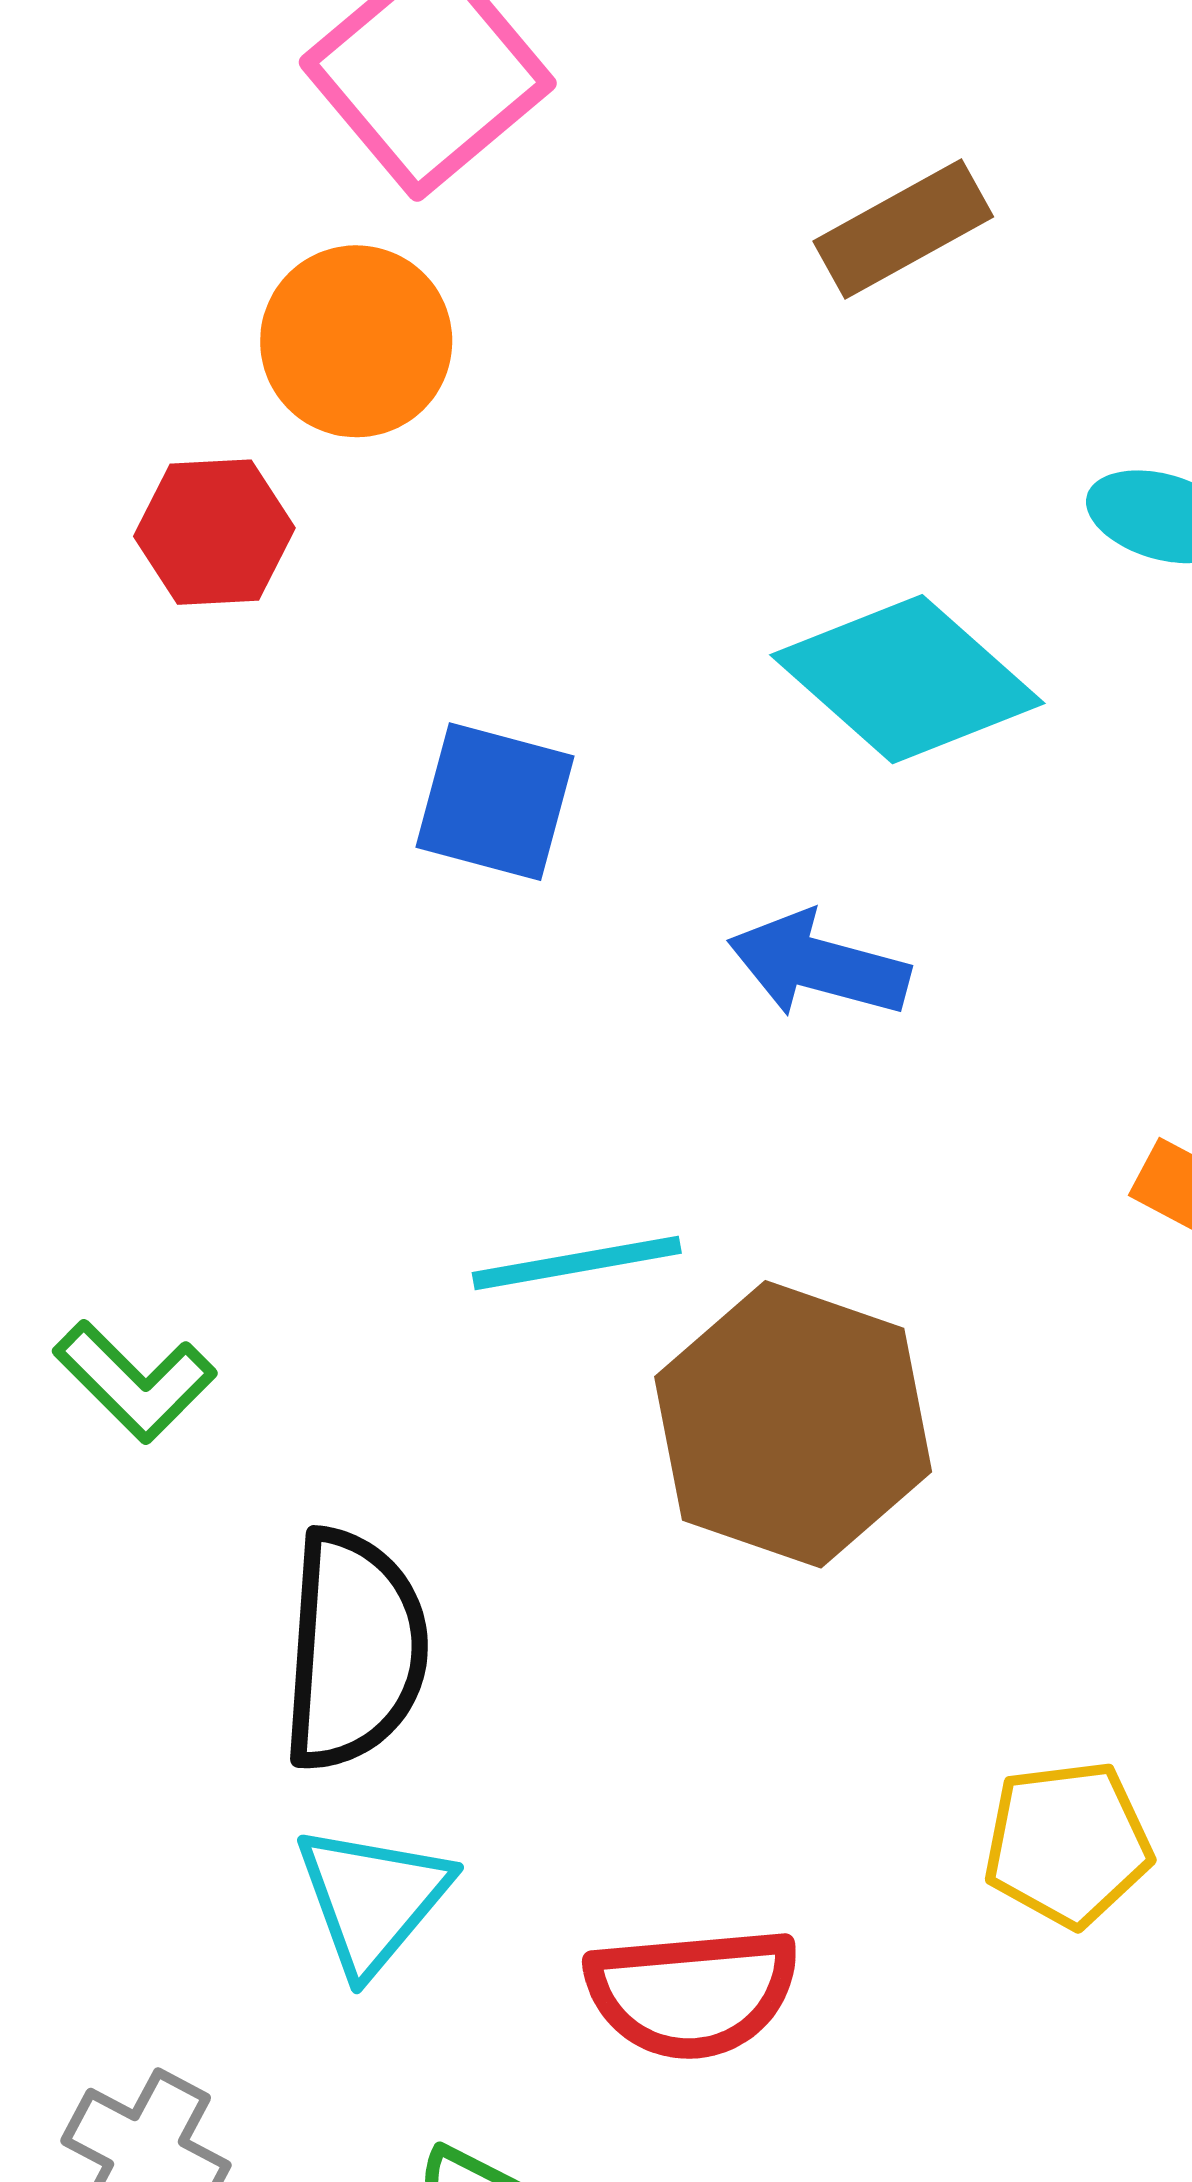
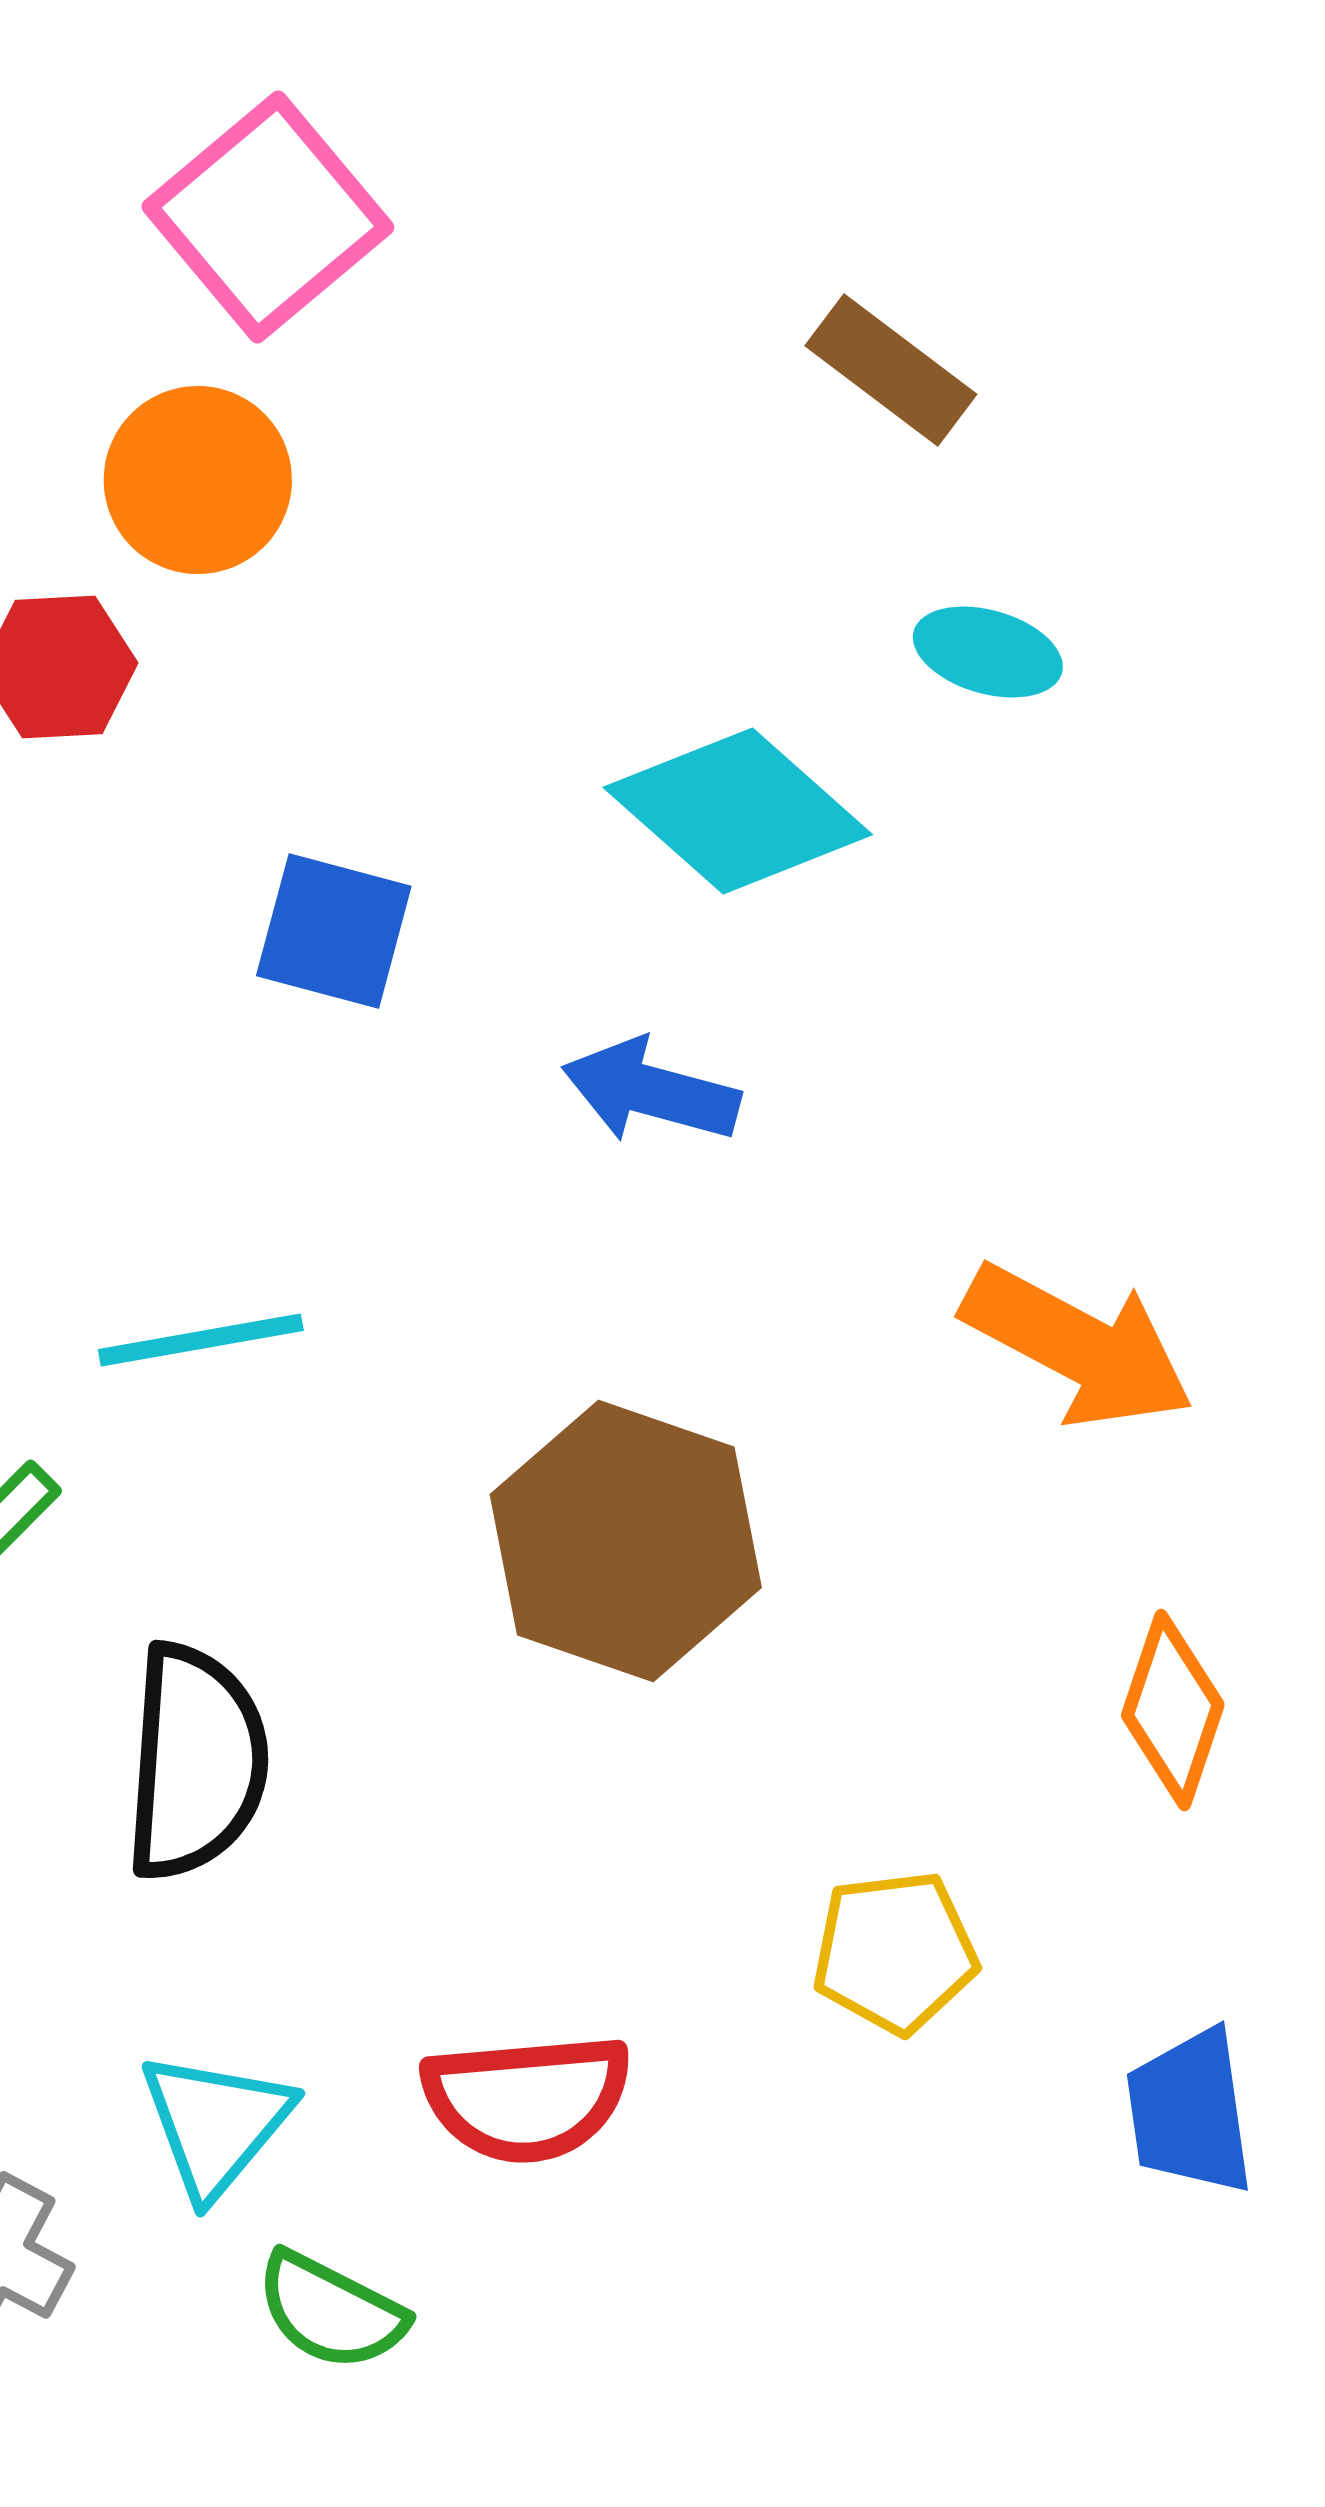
brown rectangle: (903, 229) -> (891, 370), moved, turned 66
cyan line: (577, 1263) -> (201, 1340), moved
cyan triangle: (373, 1899) -> (216, 2124), moved

